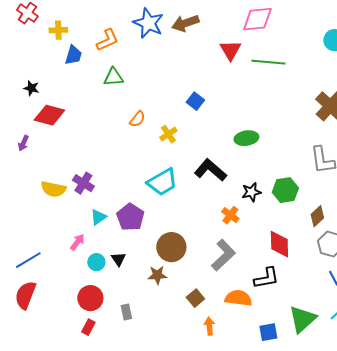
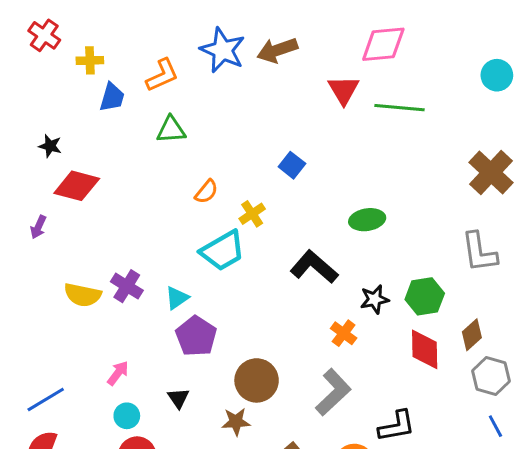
cyan trapezoid: (162, 182) -> (223, 251), moved
cyan triangle: (98, 217) -> (177, 298), moved
red diamond: (279, 244) -> (425, 349), moved
cyan circle: (96, 262) -> (127, 416), moved

